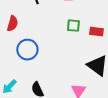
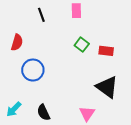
green square: (73, 26) -> (82, 45), turned 32

